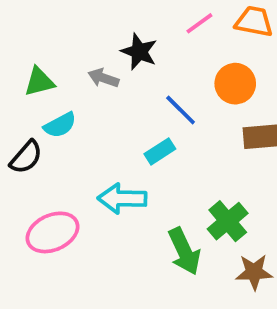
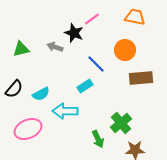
pink line: (199, 23) -> (92, 19), moved
cyan semicircle: (60, 125) -> (41, 94), moved
green arrow: (184, 251) -> (98, 139), size x0.7

